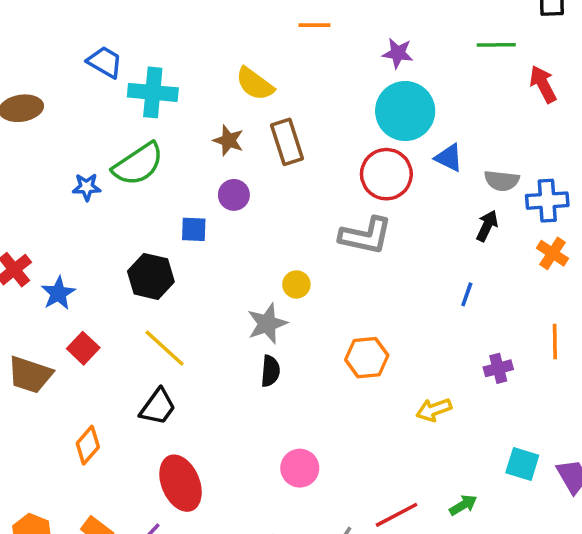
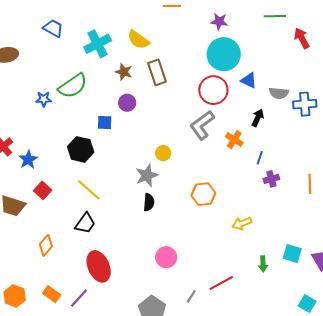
cyan cross: (153, 92) -> (98, 44), moved, turned -32
black arrow: (487, 226) -> (258, 118), moved
gray L-shape: (366, 236) -> (202, 125), turned 132
orange cross: (553, 253) -> (234, 140), moved
purple cross: (498, 368) -> (271, 179), moved
green arrow: (463, 505) -> (263, 264), moved, turned 119

